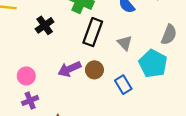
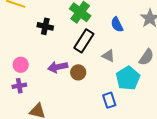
black cross: (45, 25) -> (45, 26), turned 35
gray triangle: (125, 43) -> (108, 56), turned -32
blue rectangle: (123, 85) -> (109, 100), moved

